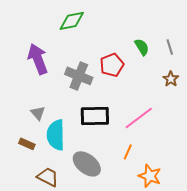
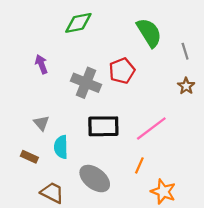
green semicircle: (142, 47) -> (149, 33), moved, size x1.6
purple arrow: (38, 59) -> (41, 64), size x0.6
cyan semicircle: (56, 135) -> (61, 147), size x0.7

